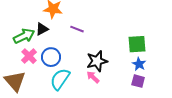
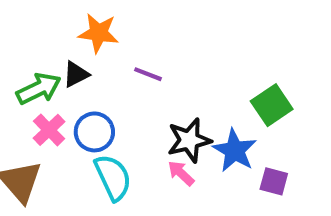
green square: (137, 44) -> (272, 105), turned -30
blue star: (139, 64) -> (235, 151), moved, size x1.5
cyan semicircle: (60, 79) -> (113, 177), turned 120

